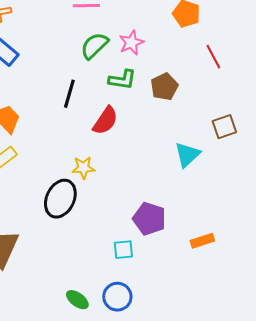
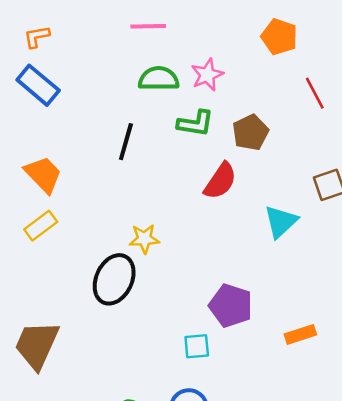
green semicircle: (94, 46) -> (159, 79), turned 44
red semicircle: (105, 121) -> (220, 181), moved

